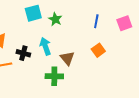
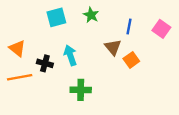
green star: (55, 19) -> (91, 15), moved
pink square: (124, 23) -> (161, 29), turned -35
brown triangle: (67, 58) -> (113, 47), moved

